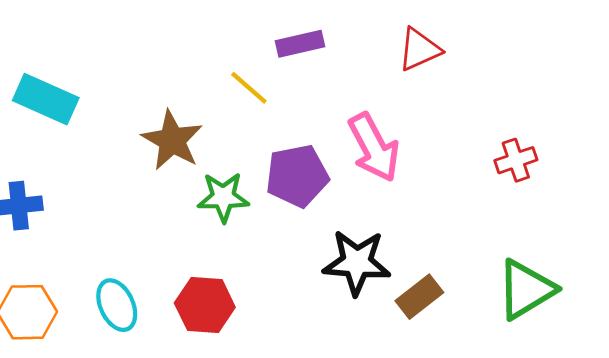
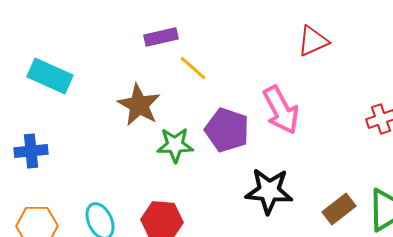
purple rectangle: (300, 44) -> (161, 37), moved
purple pentagon: (297, 176) -> (227, 130), turned 30
brown rectangle: (419, 297) -> (339, 209), moved

